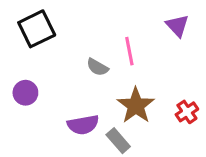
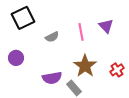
purple triangle: (177, 26) -> (106, 26), moved
gray semicircle: (97, 67) -> (52, 37), moved, turned -56

